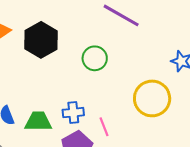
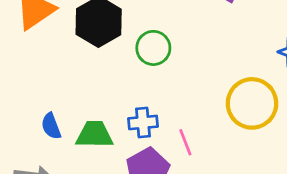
green circle: (95, 58) -> (153, 48), moved

